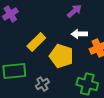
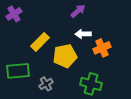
yellow pentagon: (61, 56) -> (65, 56), turned -30

